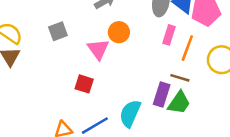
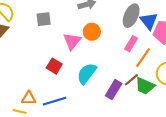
brown line: (180, 78) -> (131, 80), turned -70
green trapezoid: (179, 103) -> (145, 86), moved, turned 65
cyan semicircle: (130, 113) -> (87, 73), moved

